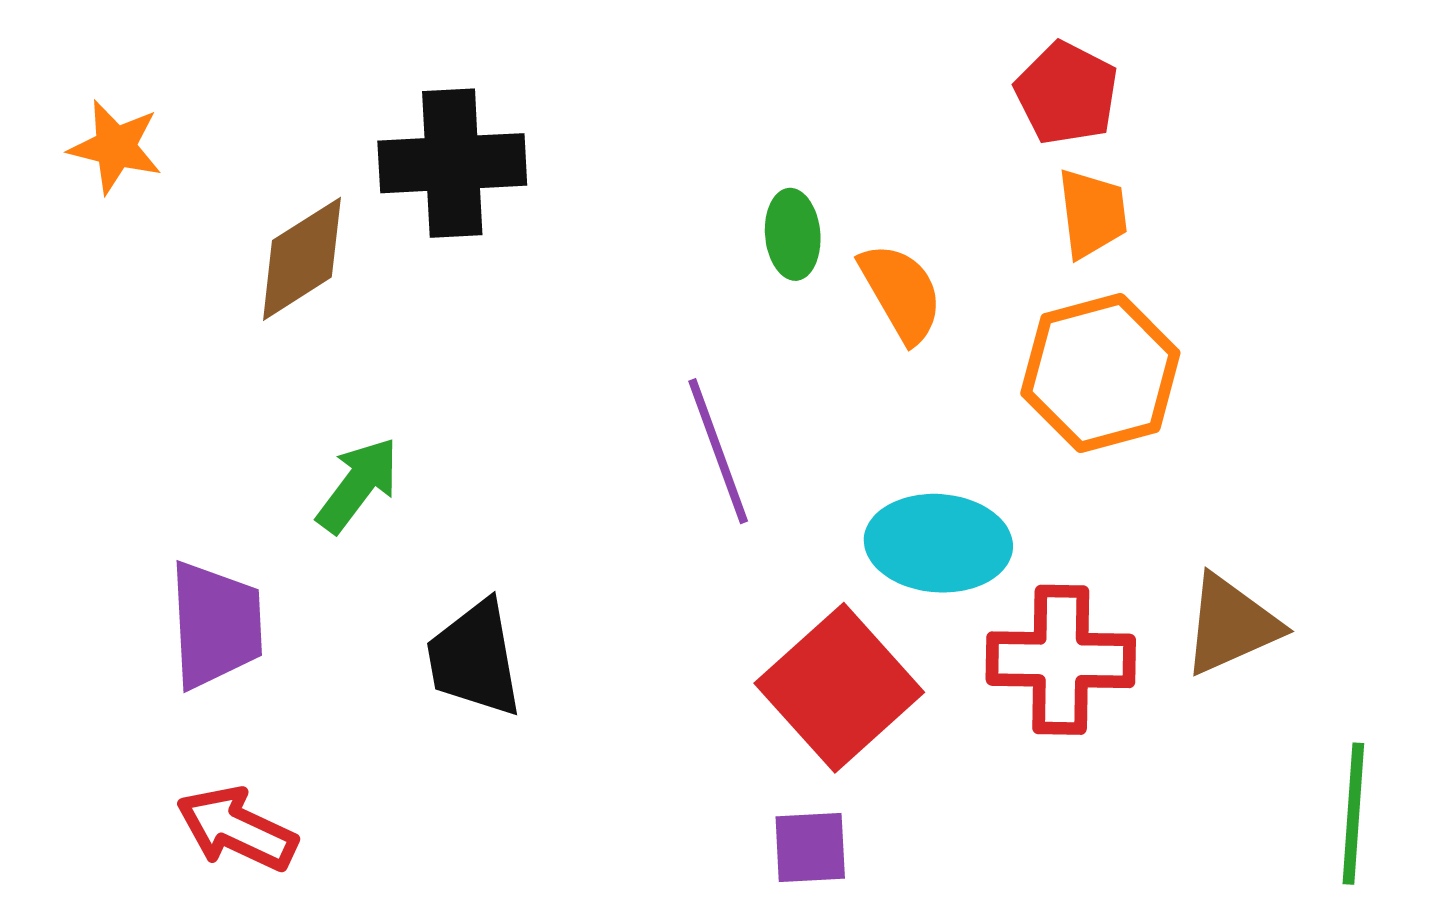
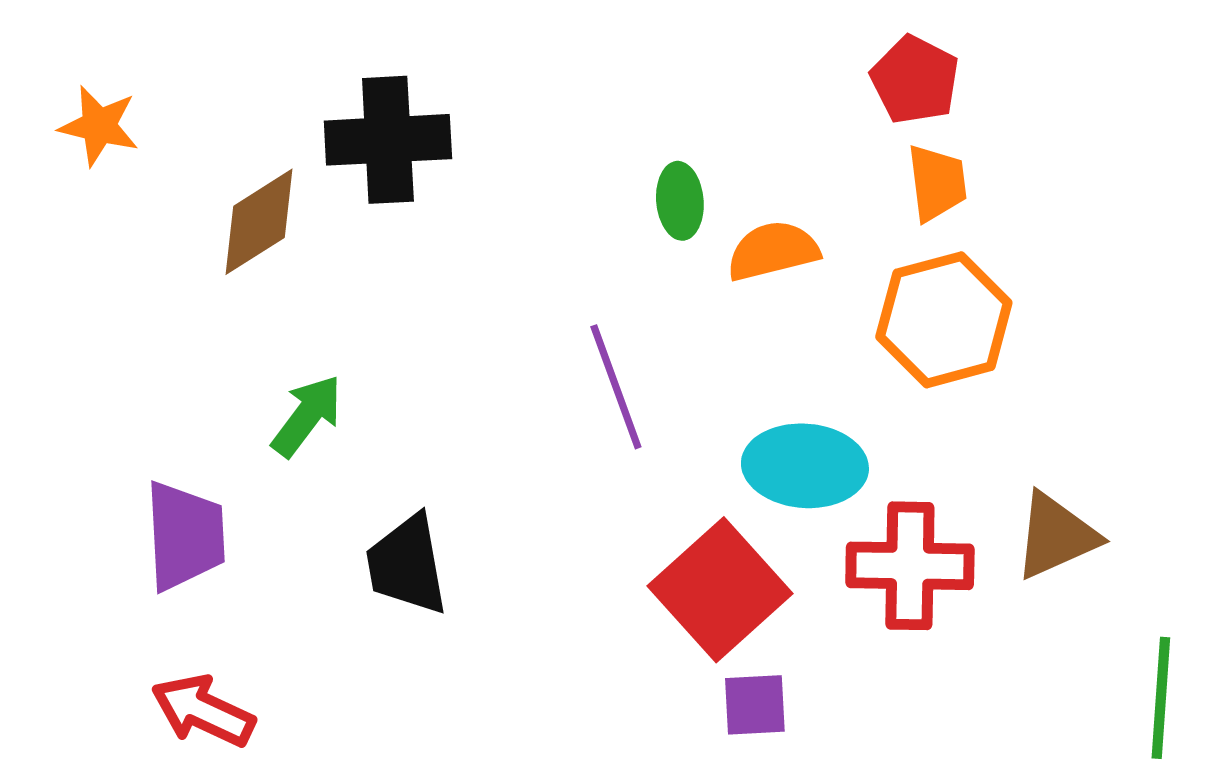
orange semicircle: (901, 293) -> (773, 251), turned -74
purple square: (810, 847) -> (755, 705), moved

